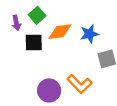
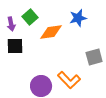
blue star: (89, 34) -> (78, 18), moved
black square: (34, 43) -> (15, 46), moved

